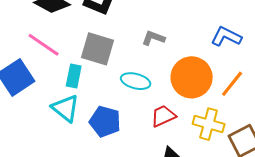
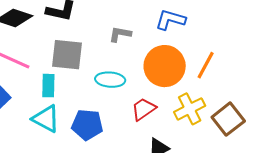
blue L-shape: (226, 37) -> (170, 20), moved
yellow cross: (209, 124) -> (190, 109), turned -32

